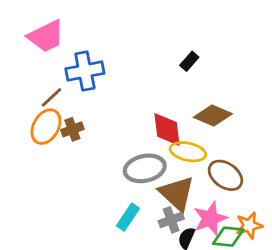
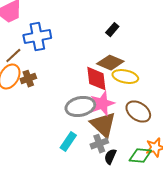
brown diamond: (213, 116) -> (110, 63), moved
yellow ellipse: (188, 152) -> (125, 77), moved
pink star: (210, 218) -> (102, 104), moved

